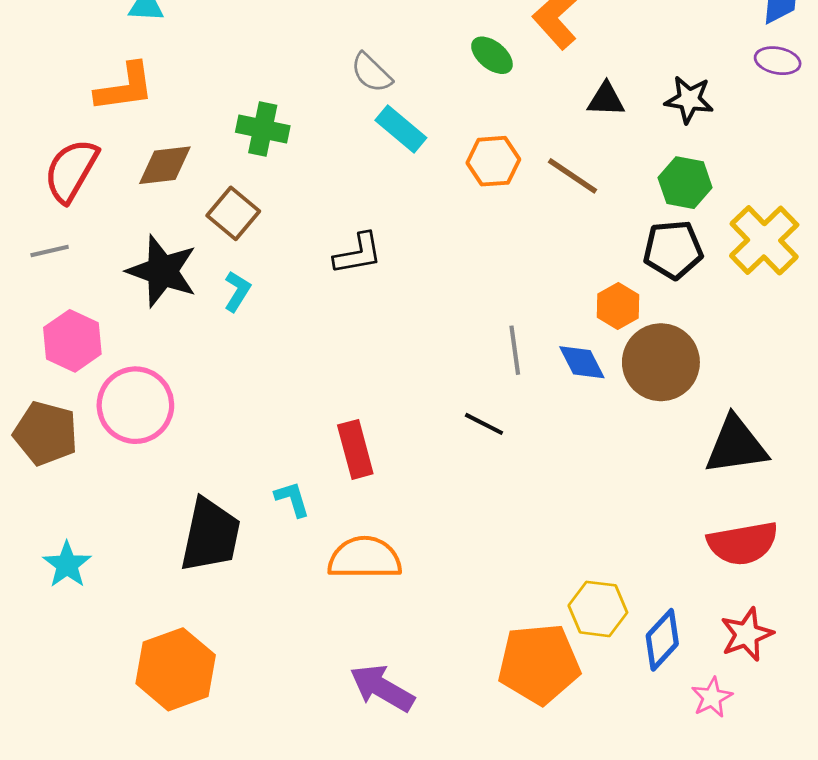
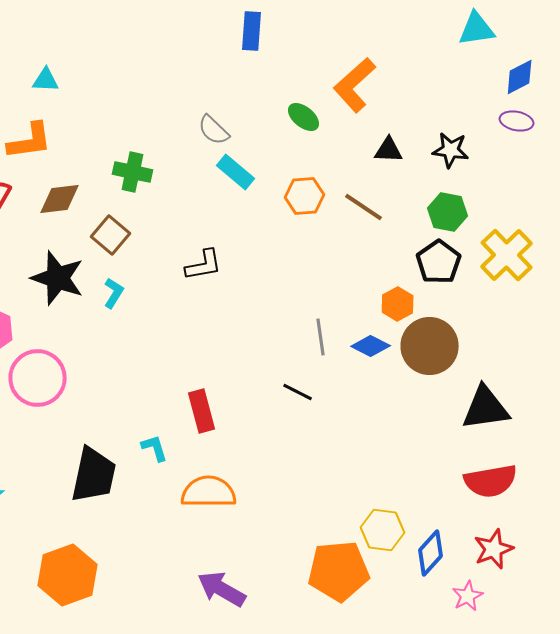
black pentagon: (673, 250) -> (439, 262), turned -30
blue diamond: (582, 362) -> (371, 346), turned -36

